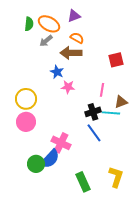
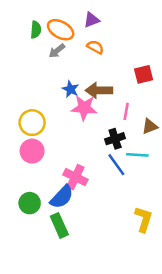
brown arrow: (71, 53) -> (99, 90), moved
pink star: (68, 87) -> (84, 108), size x1.5
cyan line: (111, 113) -> (137, 155), moved
green circle: (36, 164) -> (30, 203), moved
green rectangle: (83, 182) -> (59, 225), moved

